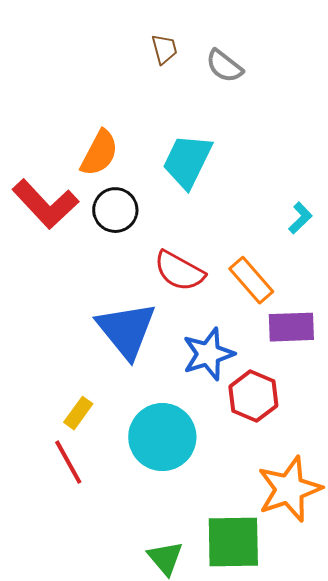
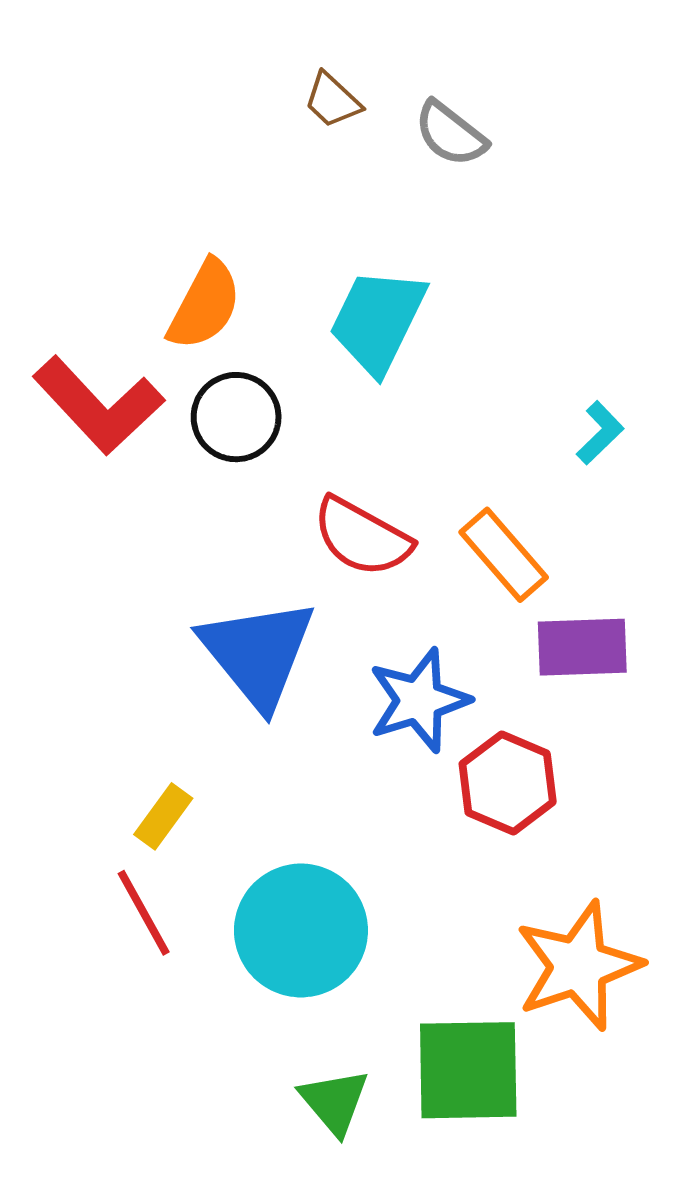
brown trapezoid: (164, 49) -> (332, 100), turned 148
cyan circle: (162, 437) -> (301, 930), moved

